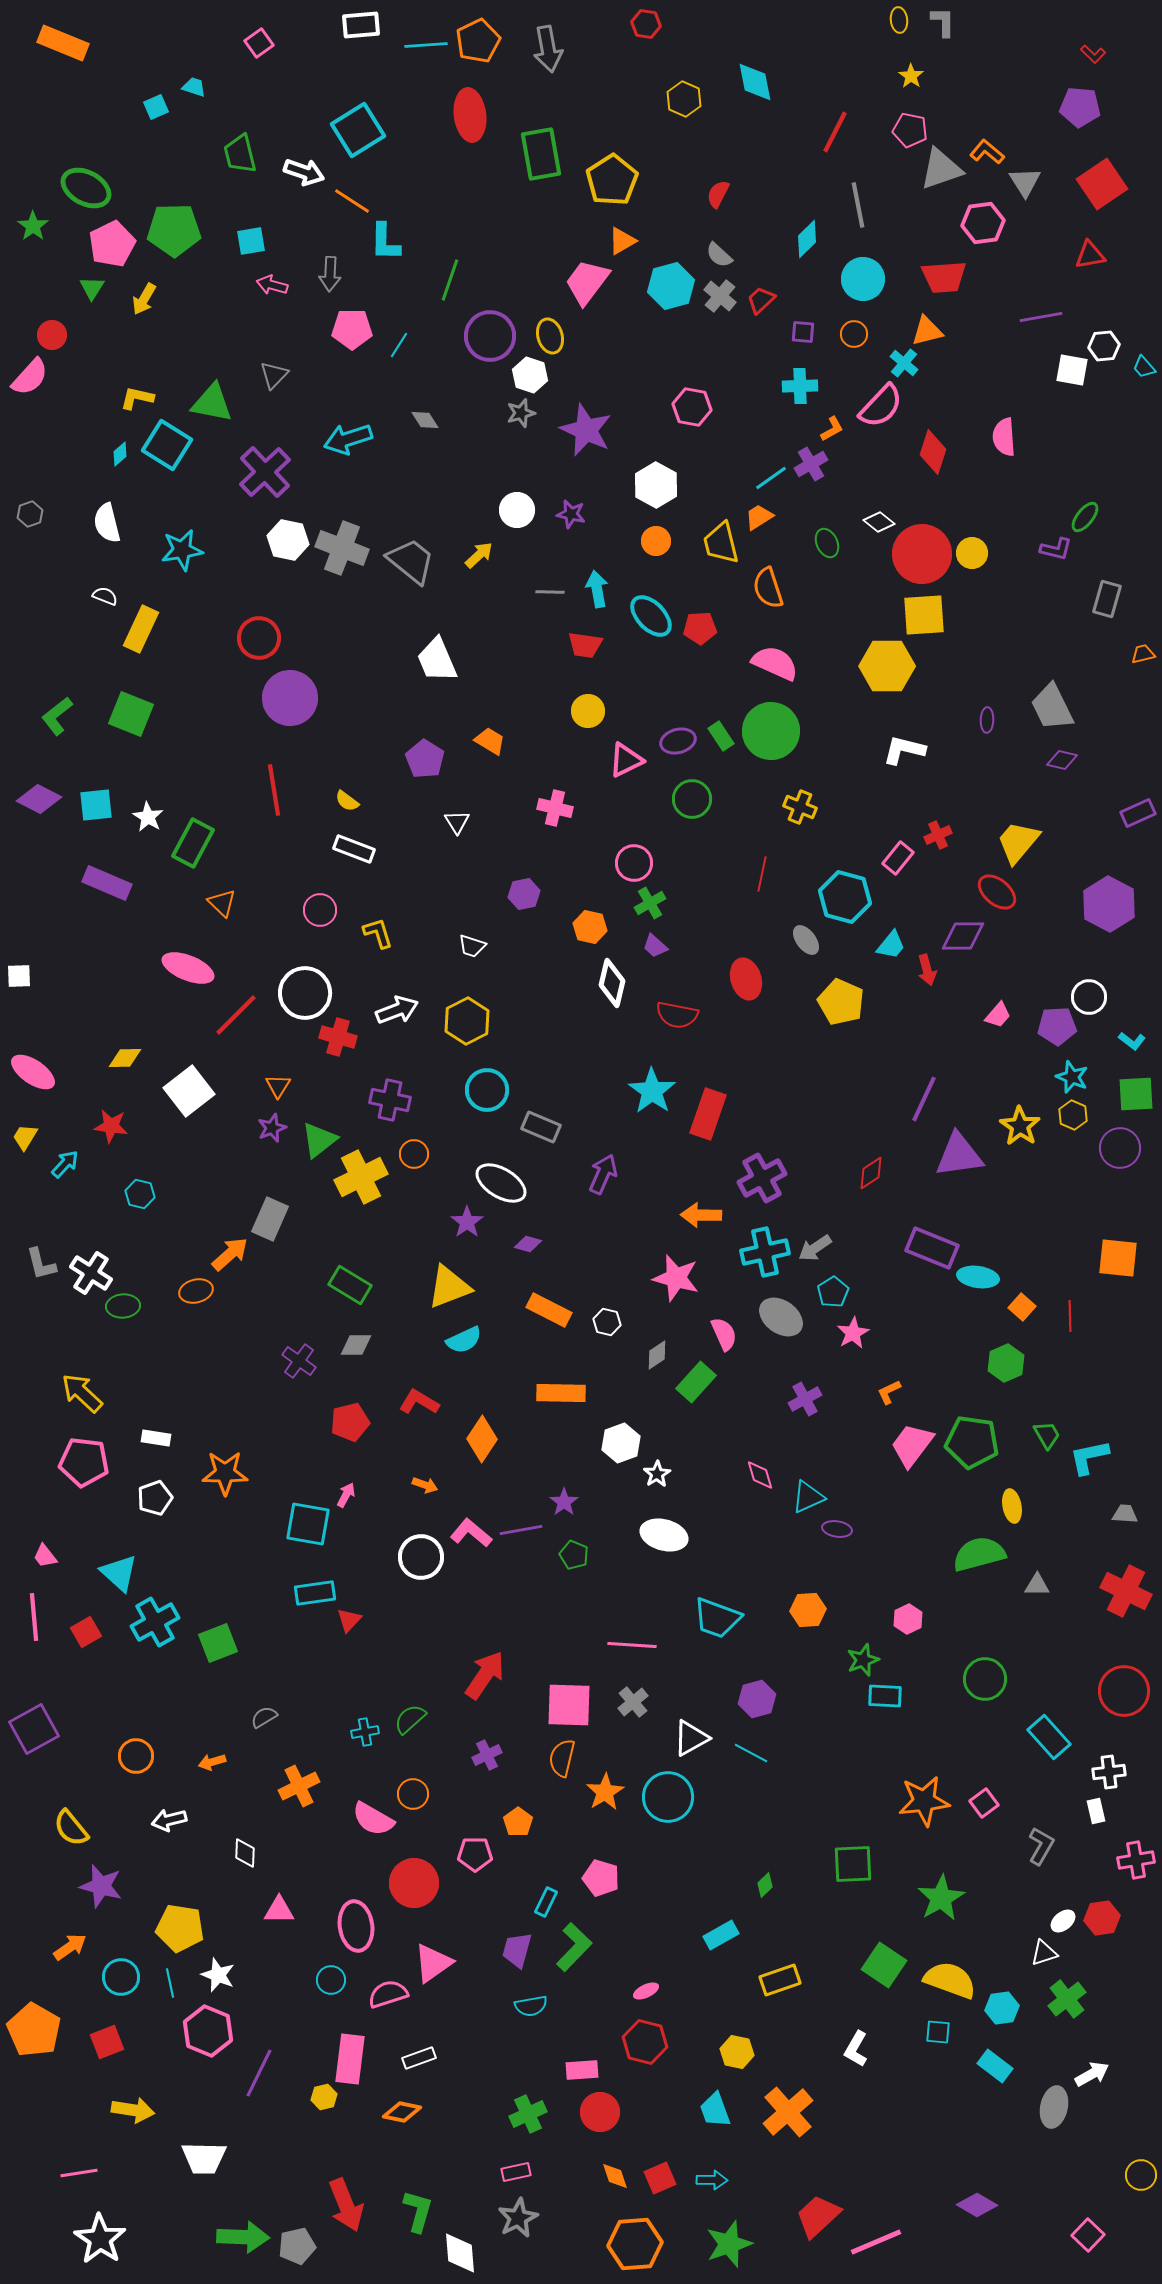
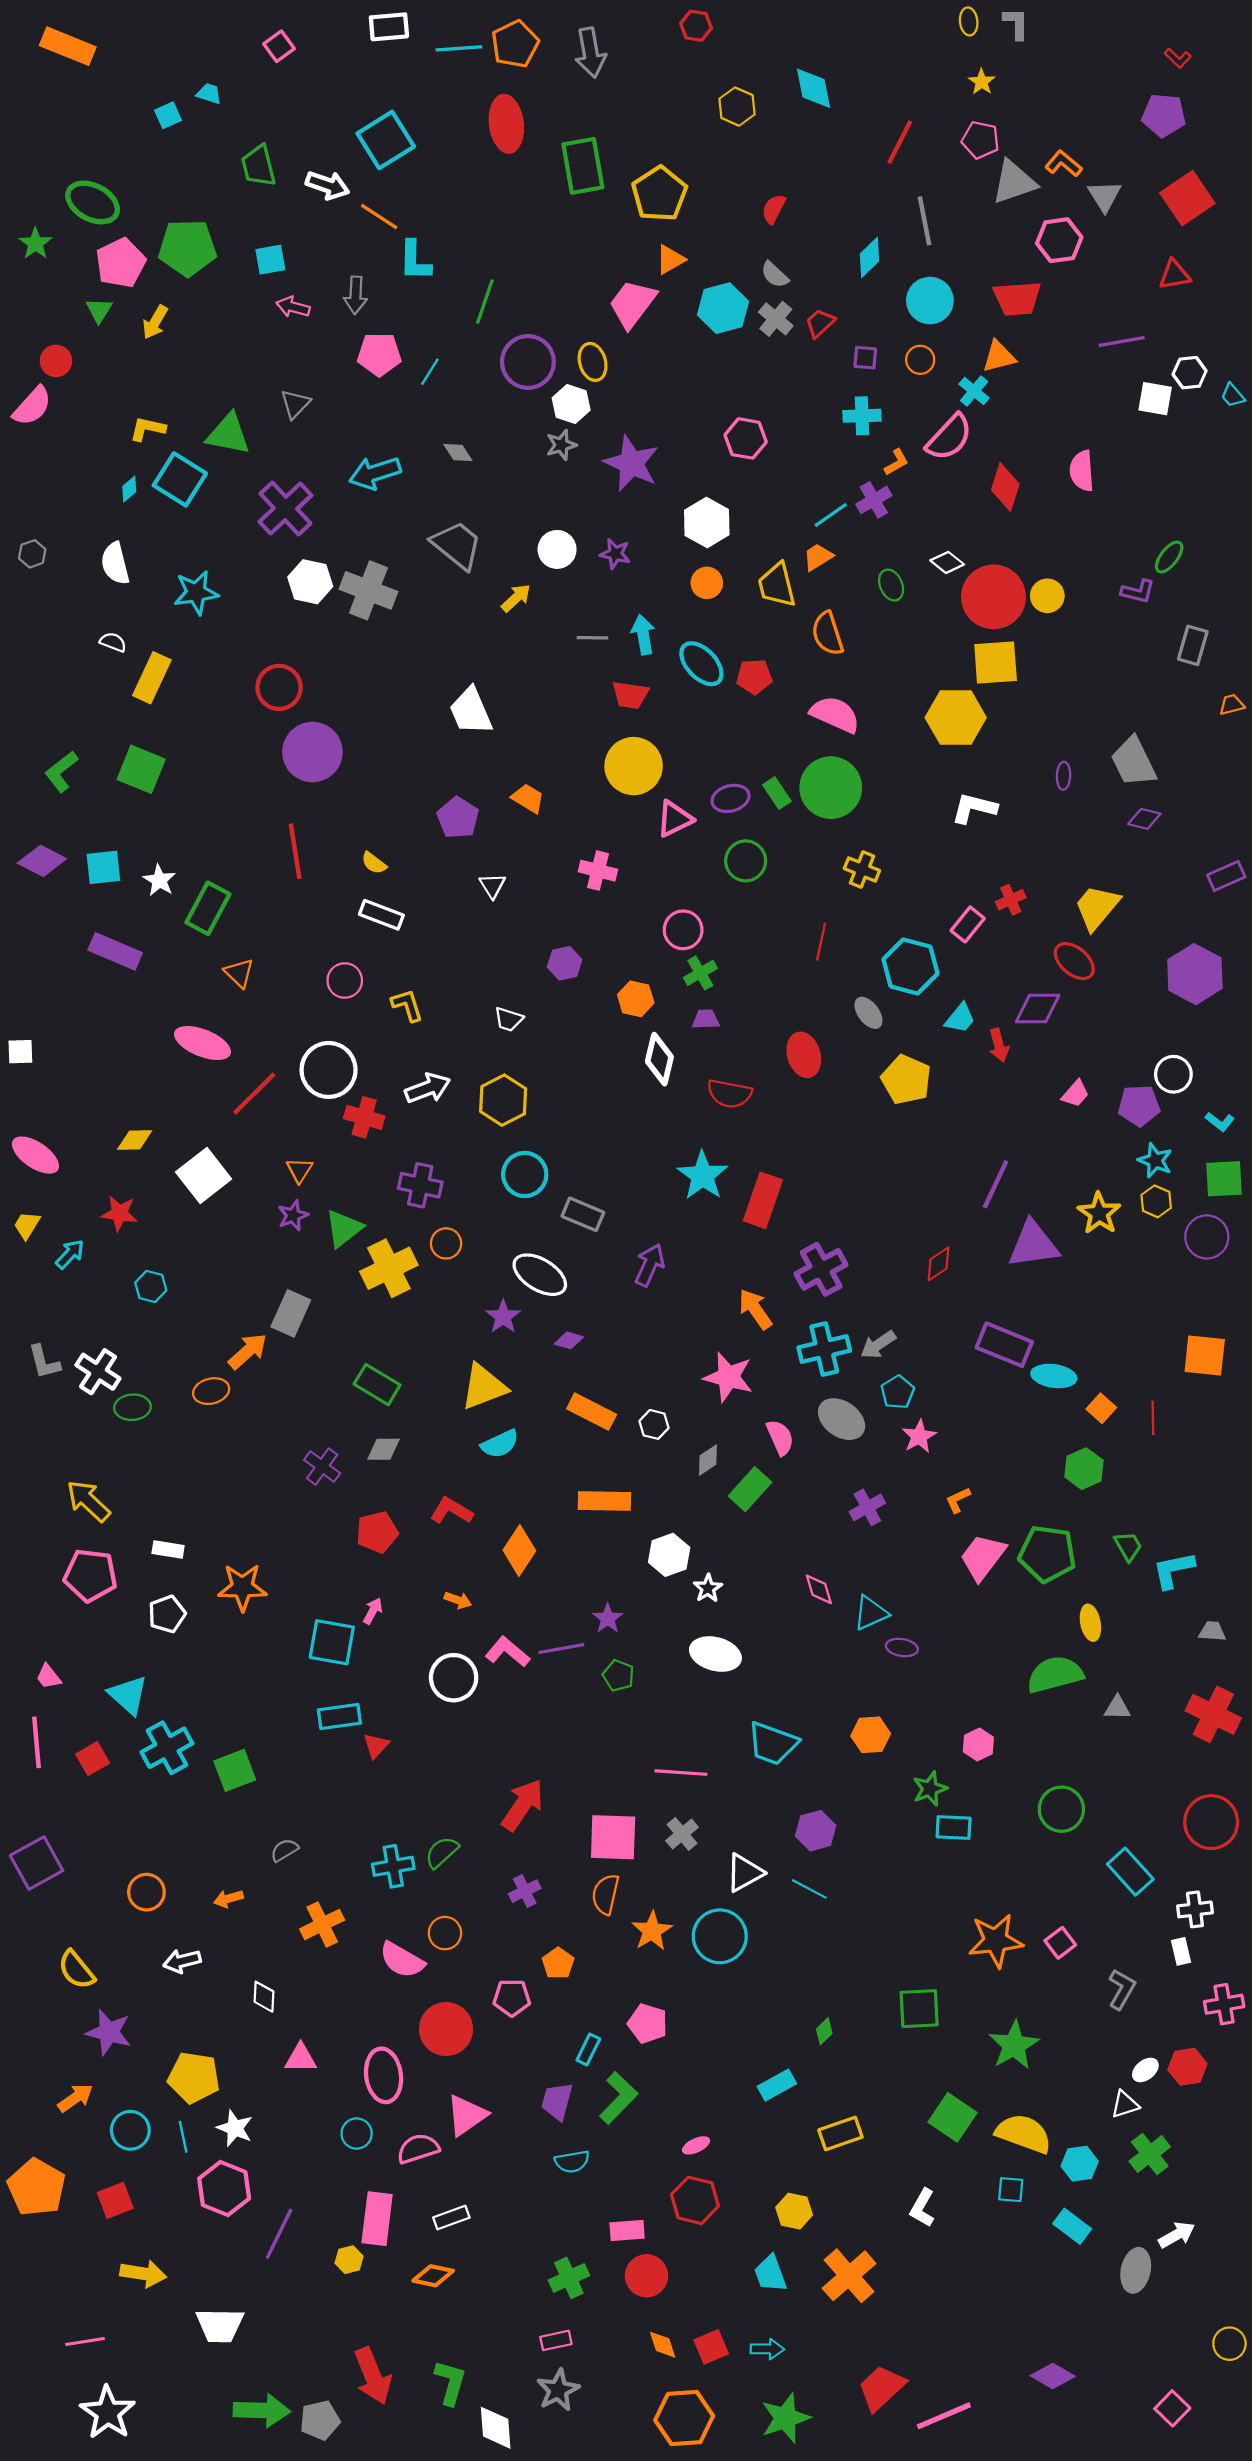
gray trapezoid: (411, 561) -> (457, 545), moved
yellow circle: (588, 711) -> (634, 766), size x1.6
purple trapezoid: (655, 946) -> (706, 1019), turned 136
orange arrow: (701, 1215) -> (755, 1309), turned 54
cyan cross: (365, 1732) -> (393, 1866), size x1.4

